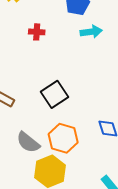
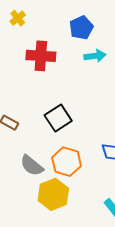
red cross: (37, 32) -> (41, 56), size x1.8

